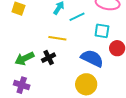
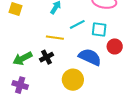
cyan line: (77, 17) -> (77, 24), moved
yellow circle: (86, 84) -> (73, 80), moved

